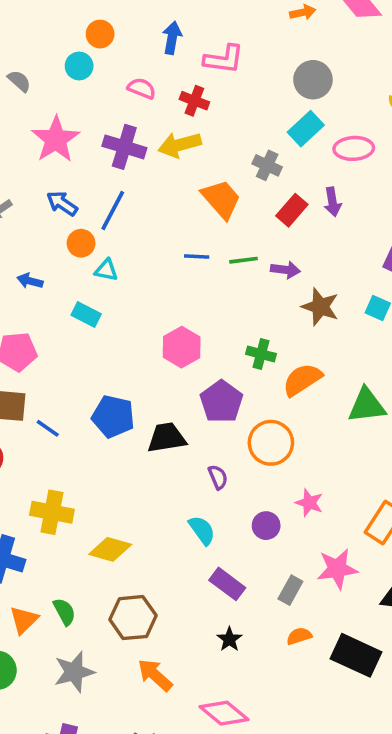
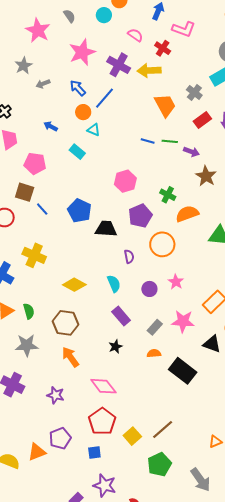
blue line: (197, 256) -> (148, 141), moved
yellow diamond: (110, 549) -> (74, 285), moved

